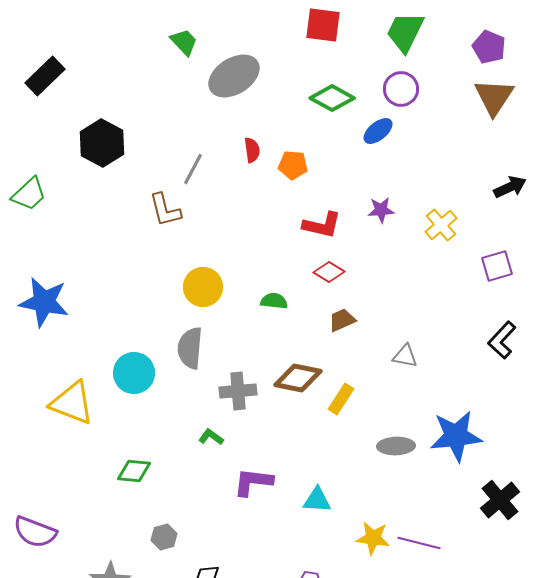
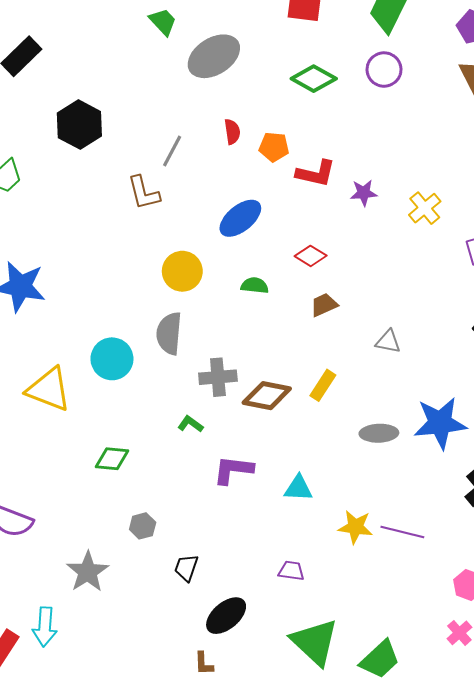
blue ellipse: (378, 131) -> (240, 218), moved, size x1.4
red L-shape: (322, 225) -> (316, 173), moved
brown diamond: (298, 378) -> (267, 396), moved

